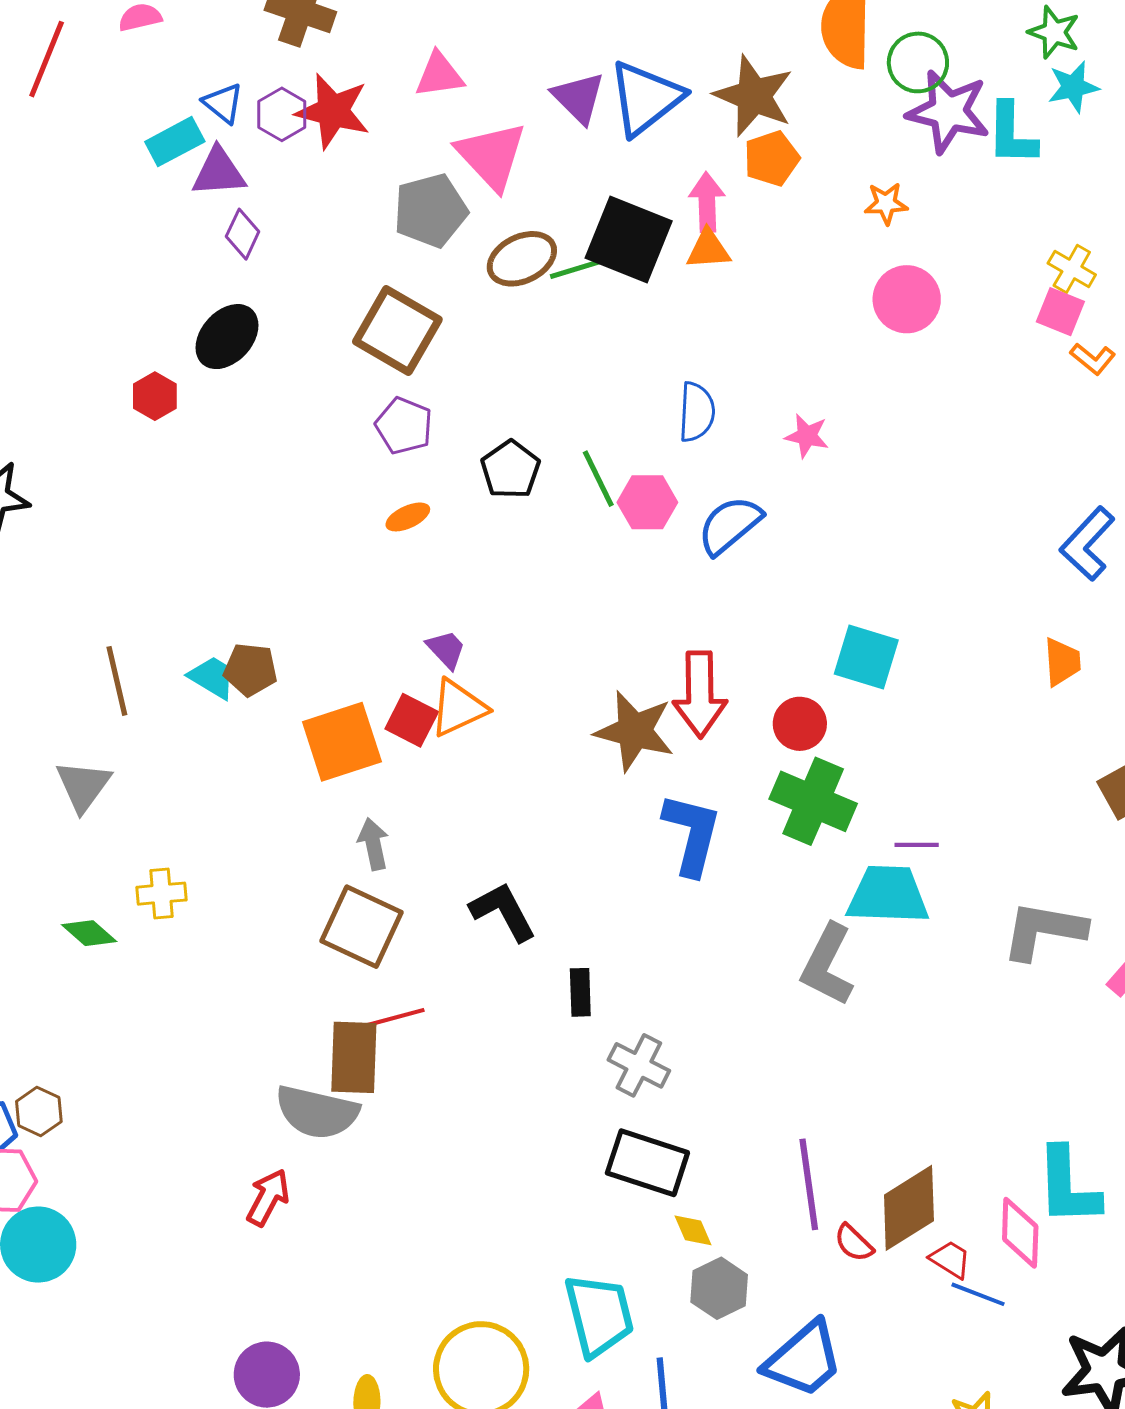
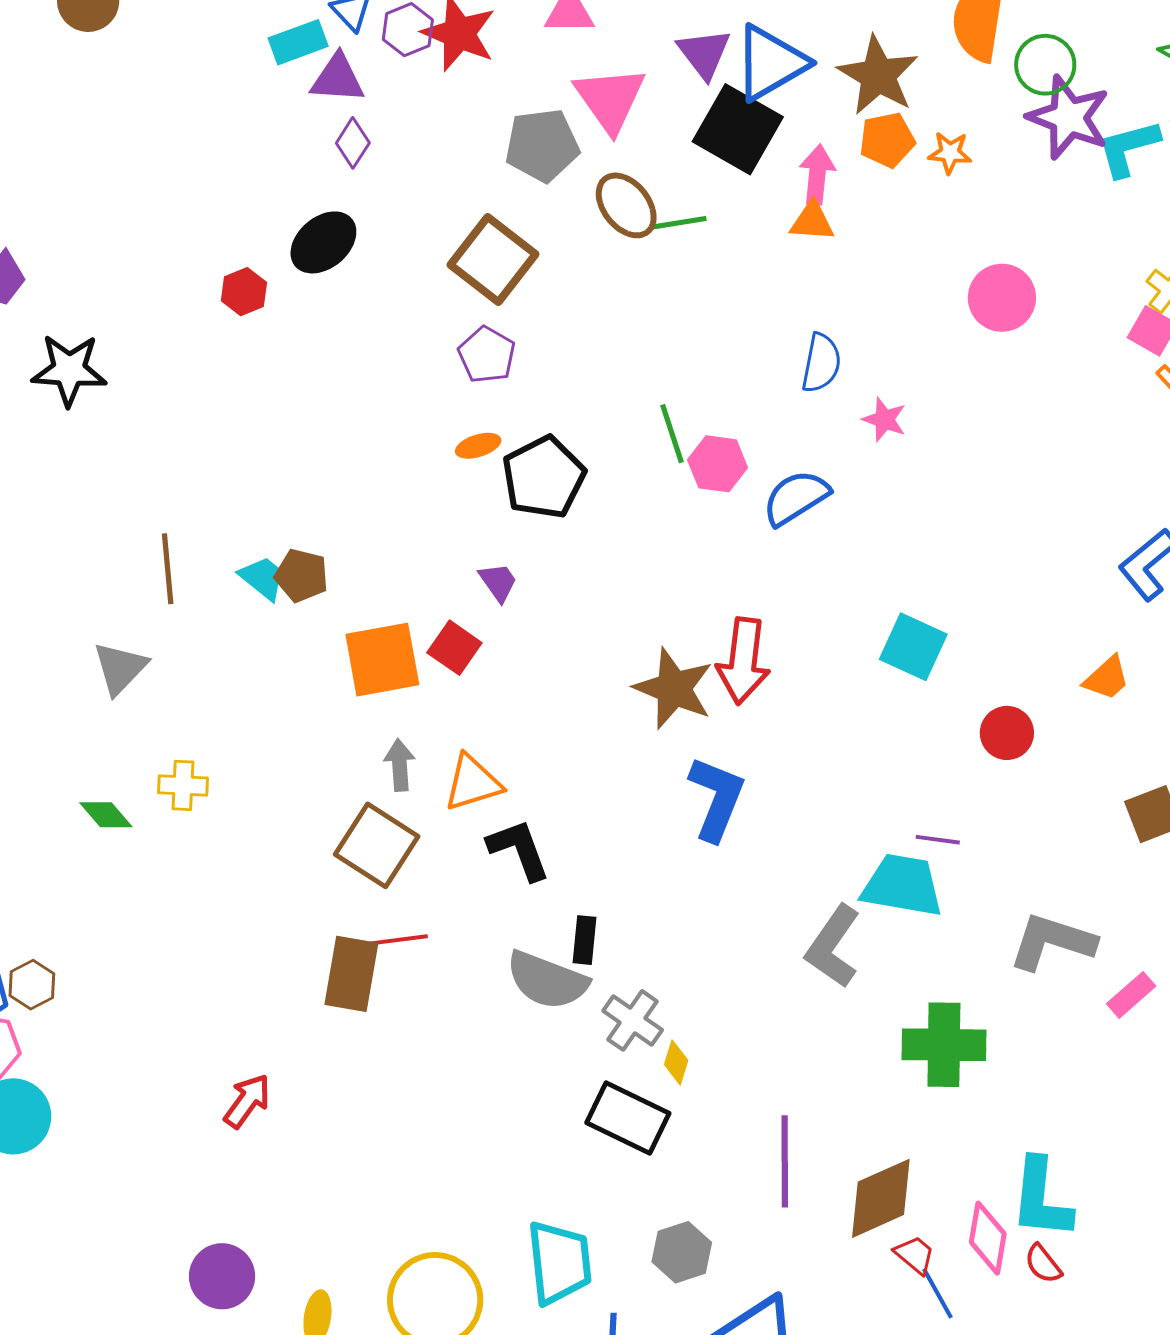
cyan L-shape: (1012, 134) -> (1128, 148), turned 66
orange star: (886, 203) -> (950, 153), moved
black square: (629, 240) -> (738, 129), moved
brown ellipse: (522, 259) -> (626, 205), turned 70
blue semicircle: (697, 412) -> (821, 363), moved
black pentagon: (511, 470) -> (544, 477), moved, size x1.4
orange trapezoid: (1062, 662) -> (1107, 678), turned 44
orange triangle: (458, 708) -> (473, 783), moved
red circle: (800, 724) -> (1007, 733), moved
green cross: (813, 801) -> (944, 1045), moved, turned -30
gray semicircle: (317, 1112) -> (547, 980), moved
yellow diamond: (693, 1230) -> (676, 1062), moved, turned 33
red semicircle: (854, 1243) -> (1043, 1264), moved
blue line: (978, 1294) -> (938, 1293), turned 32

